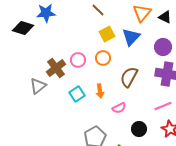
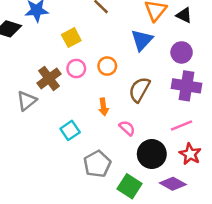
yellow square: (107, 34) -> (71, 38), moved
cyan square: (77, 94) -> (70, 130), moved
pink semicircle: (119, 108) -> (127, 128), turned -112
black circle: (139, 129) -> (152, 154), size x1.5

